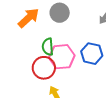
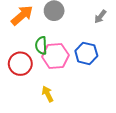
red circle: (44, 68) -> (20, 64), moved

